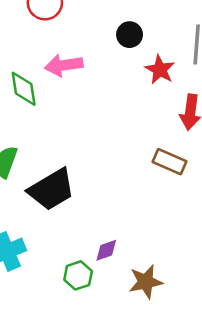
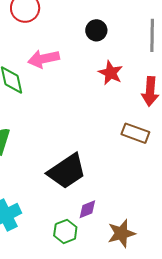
red star: (160, 70) -> (111, 73), moved
black trapezoid: (52, 190) -> (67, 171), moved

